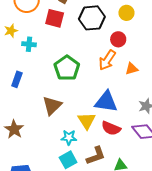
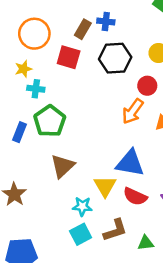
yellow star: (11, 31) -> (23, 69), moved
green pentagon: (67, 68) -> (50, 121), moved

